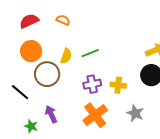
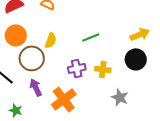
green line: (90, 53) -> (91, 37), moved
purple arrow: (51, 114) -> (36, 87), moved
orange cross: (95, 115) -> (64, 99), moved

